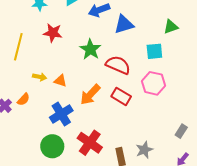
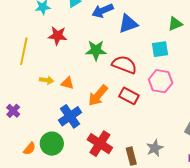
green star: (90, 49) -> (96, 50), turned -30
orange semicircle: (23, 99) -> (30, 149), moved
green circle: (52, 146) -> (52, 144), moved

